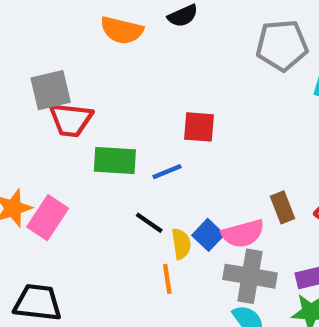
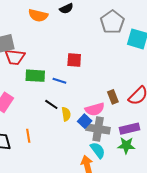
gray pentagon: (282, 45) -> (112, 22), turned -30
blue line: (167, 172) -> (59, 81), turned 40
blue square: (208, 235) -> (85, 121), moved
orange line: (167, 279) -> (28, 136), moved

